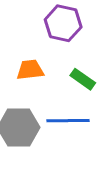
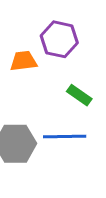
orange trapezoid: (30, 70) -> (23, 61), moved

